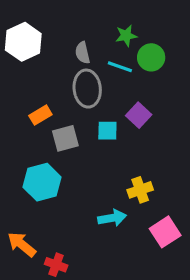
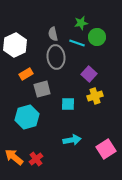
white hexagon: (23, 42) -> (15, 45), moved
cyan square: (107, 131) -> (68, 104), moved
yellow cross: (140, 190) -> (95, 96), moved
red cross: (56, 265) -> (36, 159), moved, turned 32

